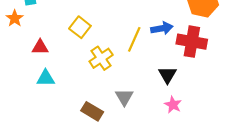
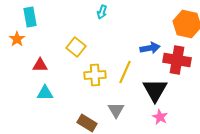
yellow line: (134, 39) -> (125, 72), moved
yellow cross: (101, 58) -> (95, 75), turned 30
black triangle: (167, 75) -> (155, 90), size x1.5

